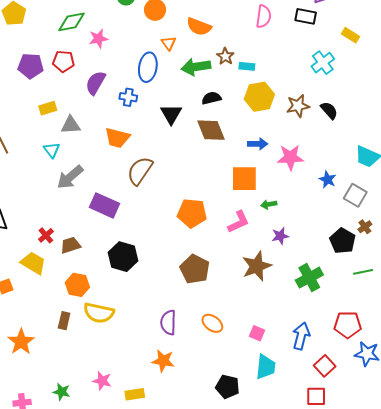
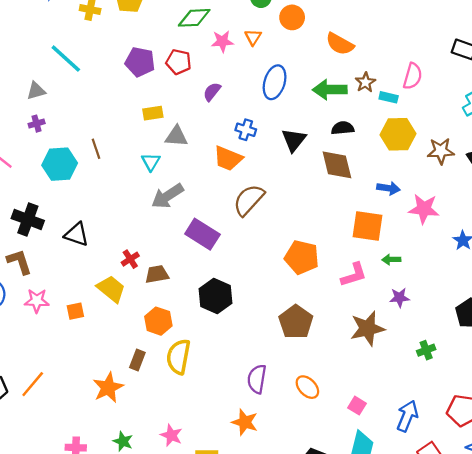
pink semicircle: (263, 16) -> (413, 76), moved
orange triangle: (169, 43) -> (253, 37), moved
purple semicircle: (96, 83) -> (212, 92), size x0.7
blue cross: (128, 97) -> (246, 130), moved
green cross: (309, 278) -> (426, 350), size x0.6
yellow semicircle: (99, 313) -> (178, 357), turned 80
orange star: (21, 342) -> (108, 388), moved

